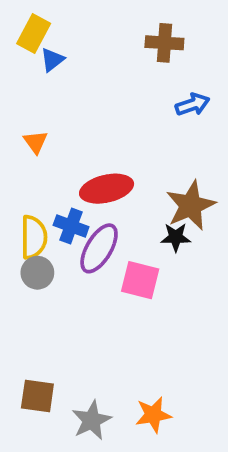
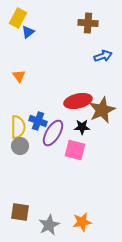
red ellipse: (107, 189) -> (78, 101), moved
black star: (176, 237) -> (82, 127), moved

